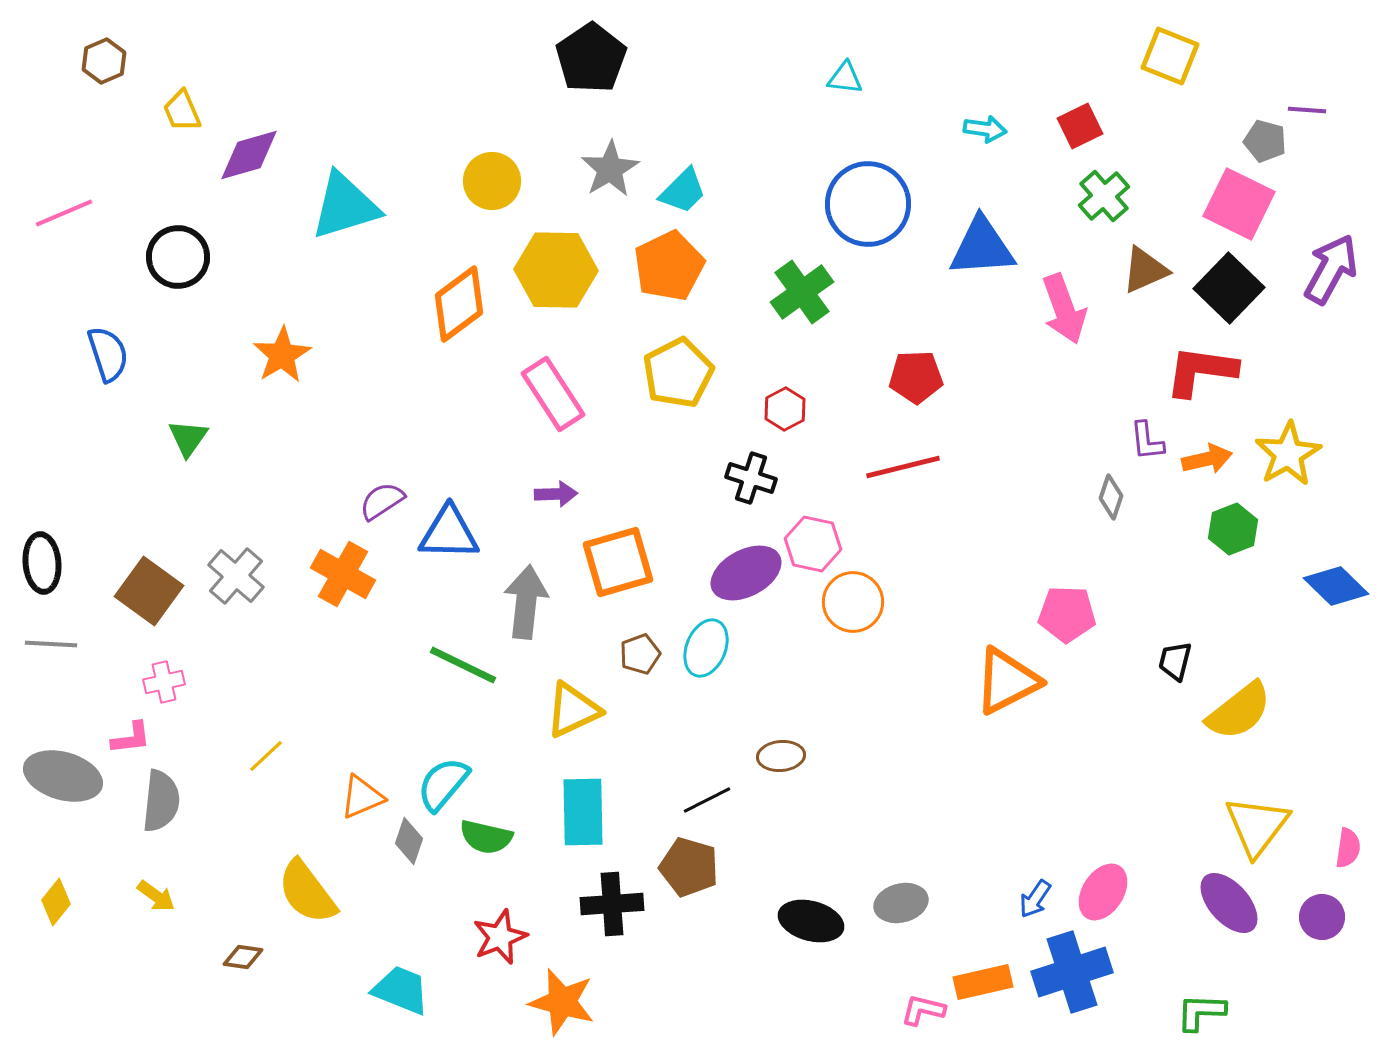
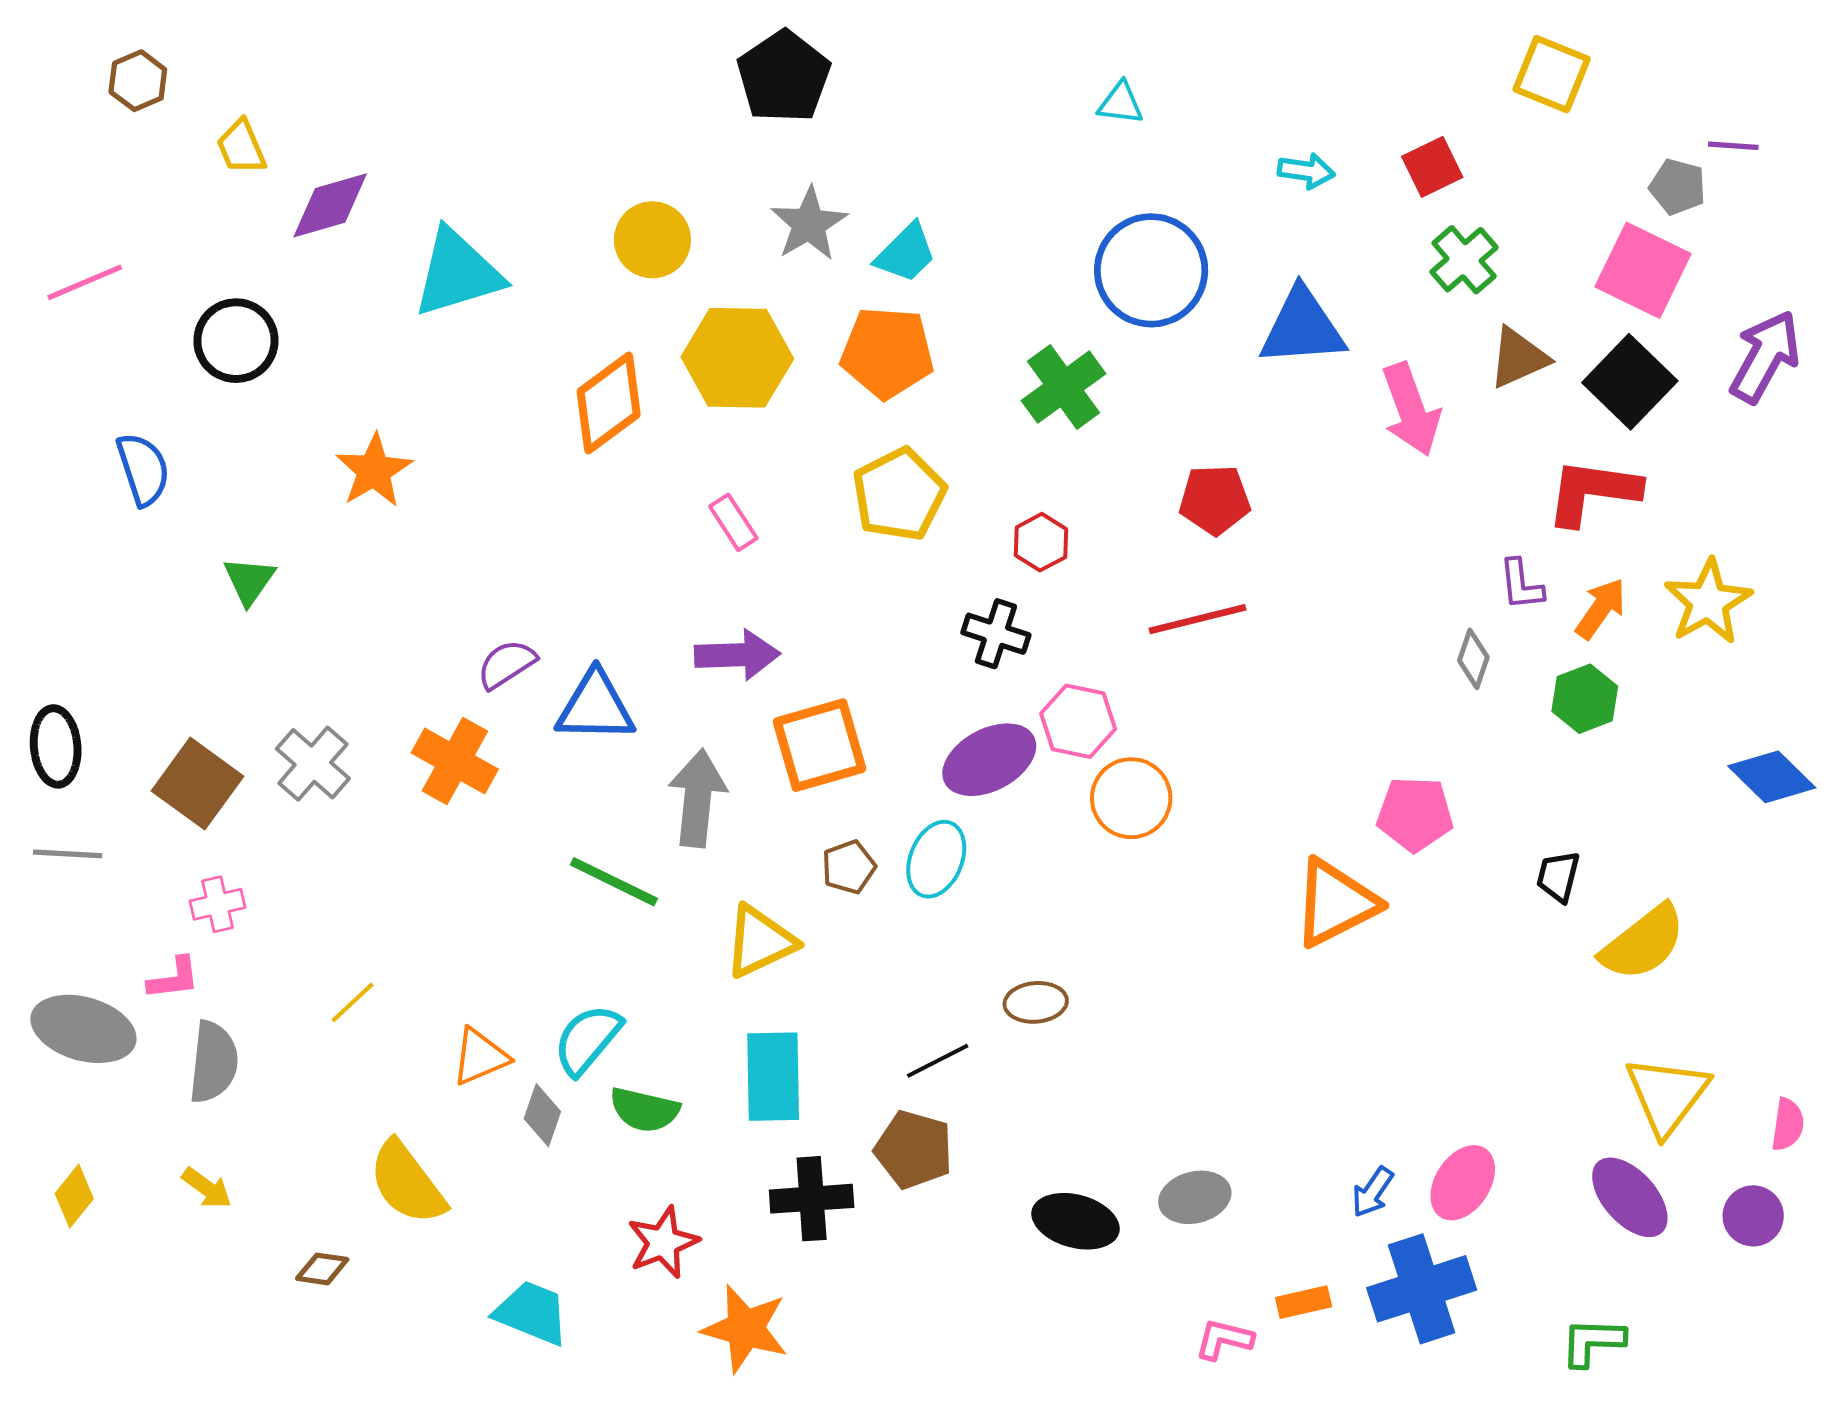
orange pentagon: (669, 266) -> (887, 353), turned 30
pink rectangle: (553, 394) -> (733, 522), size x0.6
orange arrow: (1207, 459) -> (1601, 609), turned -42
purple arrow: (556, 494) -> (737, 655), size x1.5
green hexagon: (1233, 529) -> (1585, 699), moved
orange rectangle: (983, 982) -> (1304, 1302), size x0.7

